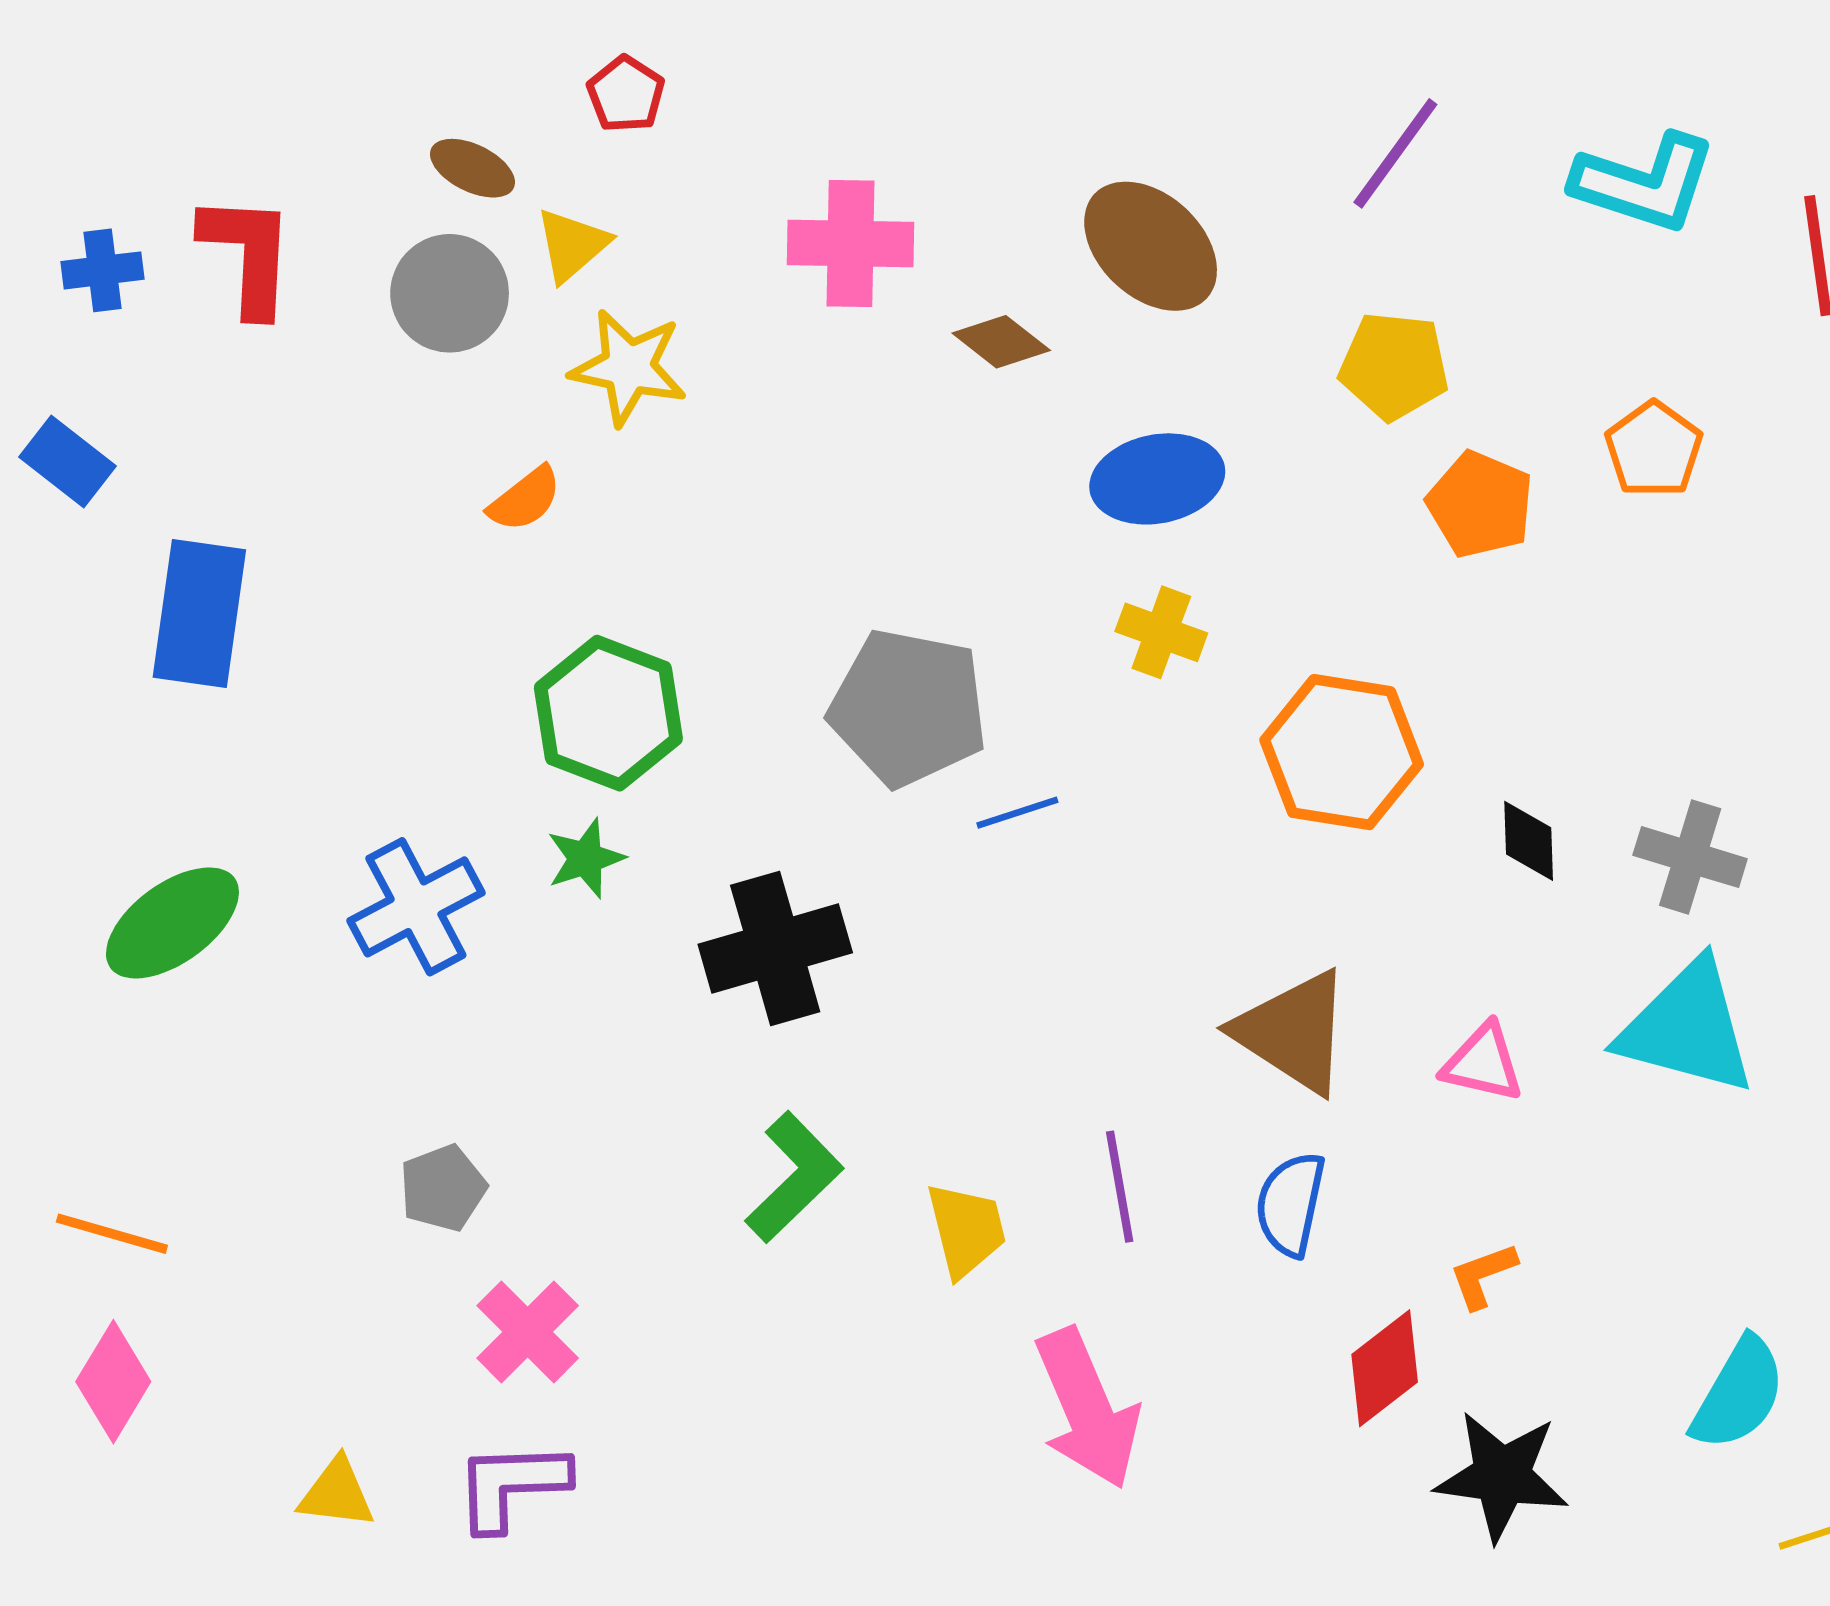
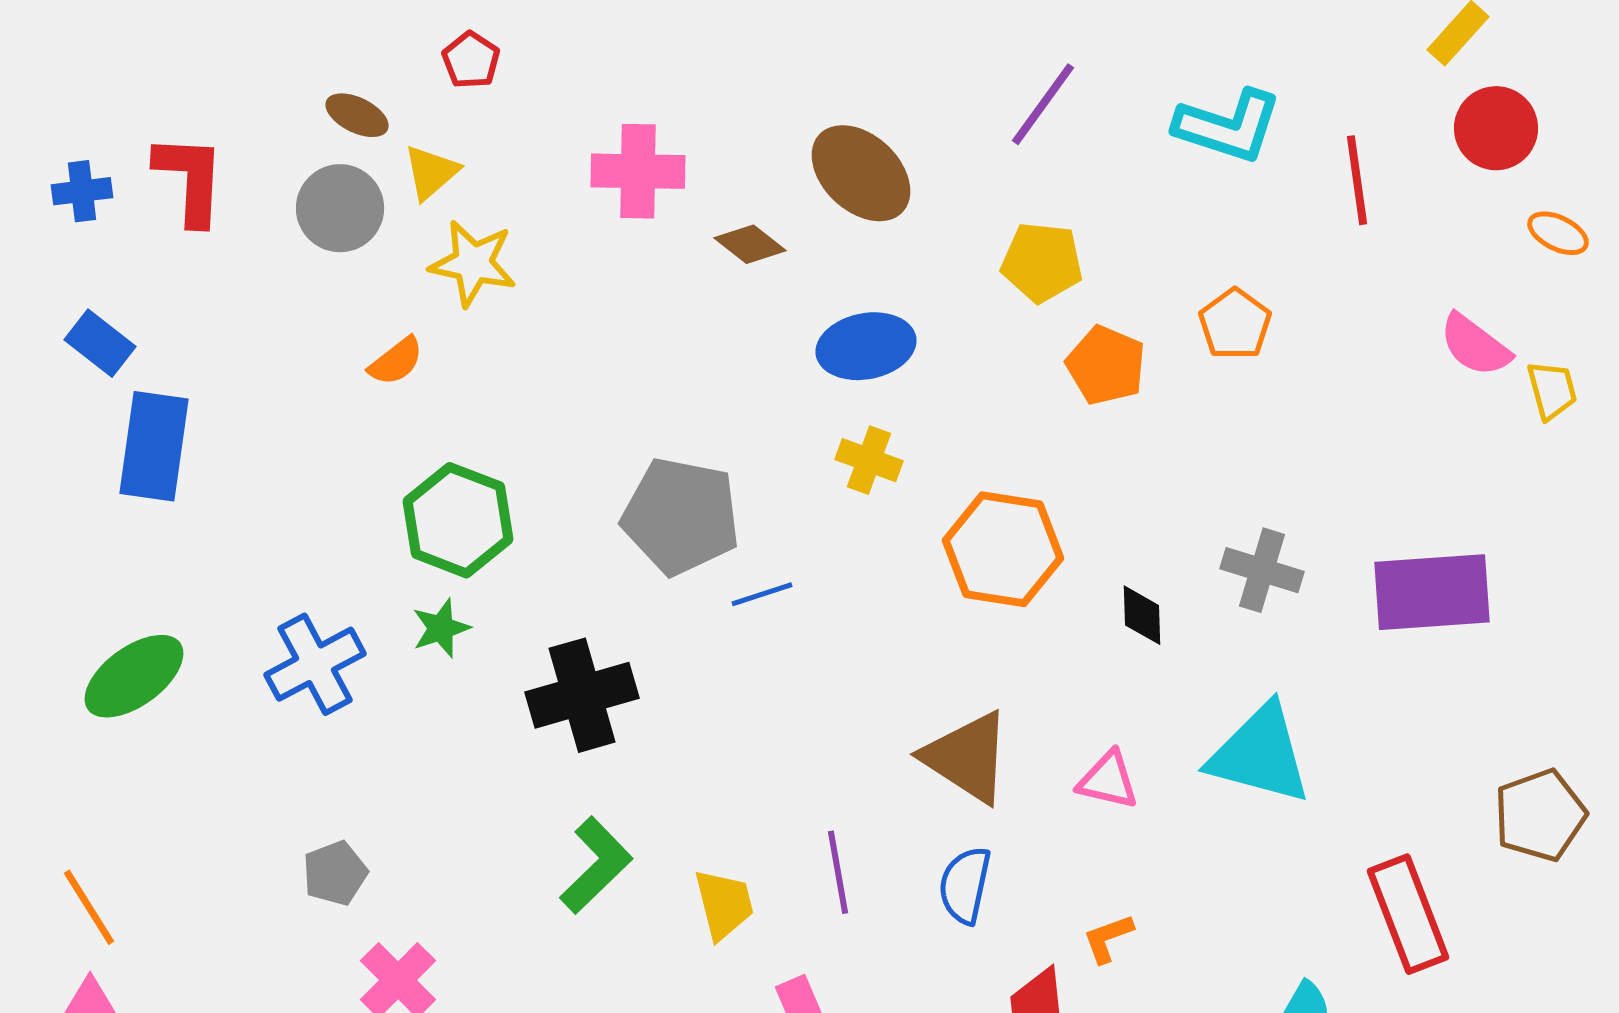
blue rectangle: (68, 461) -> (100, 343), moved
gray cross: (1690, 857) -> (1262, 570), moved
orange line: (112, 1234) -> (89, 907), turned 42

